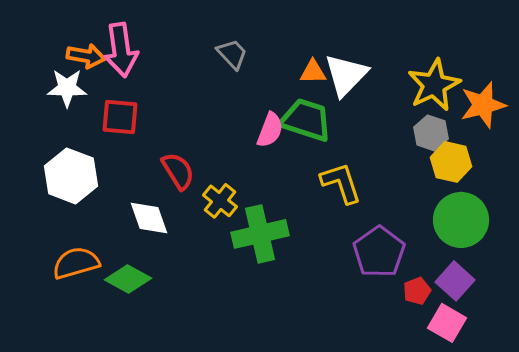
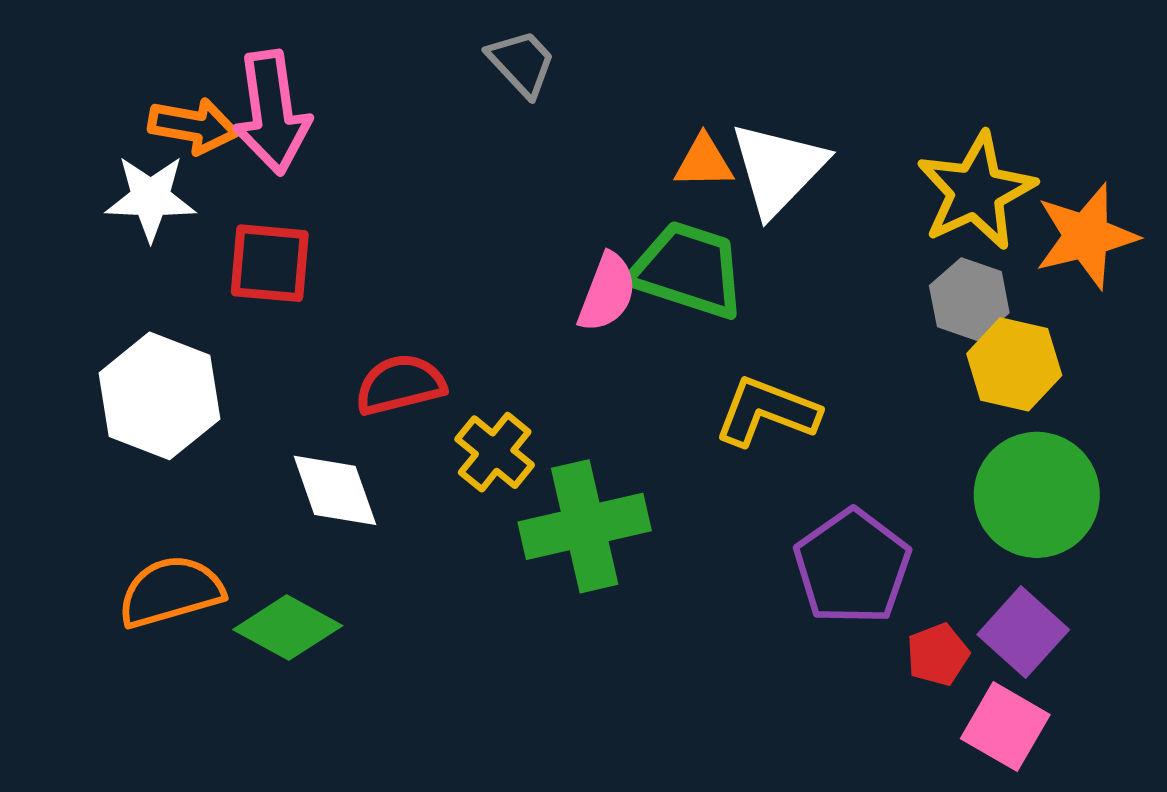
gray trapezoid: (232, 54) -> (522, 63), moved
red semicircle: (178, 171) -> (400, 385), turned -72
yellow L-shape: (341, 183) -> (767, 412), turned -51

